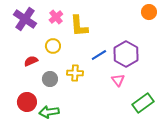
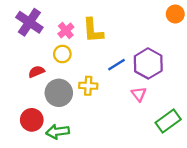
pink cross: (56, 17) -> (66, 30), moved
gray circle: (50, 79) -> (59, 93), size x1.5

